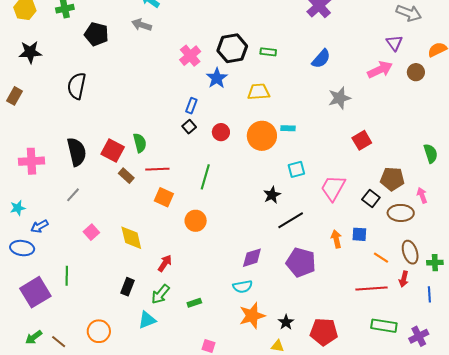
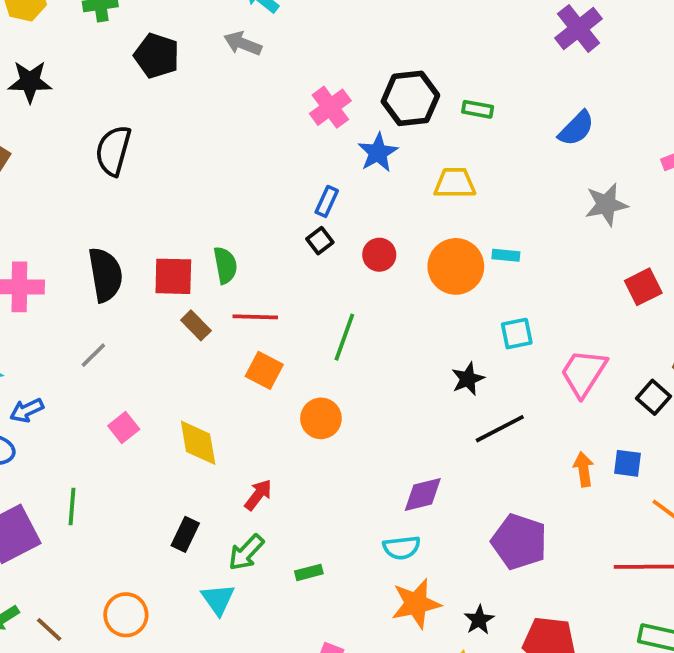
red square: (113, 150) -> (173, 276), turned -30
purple pentagon: (301, 262) -> (519, 542), moved
cyan triangle: (147, 320) -> (218, 599), turned -48

